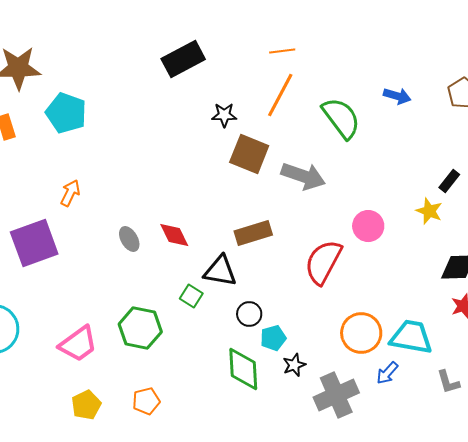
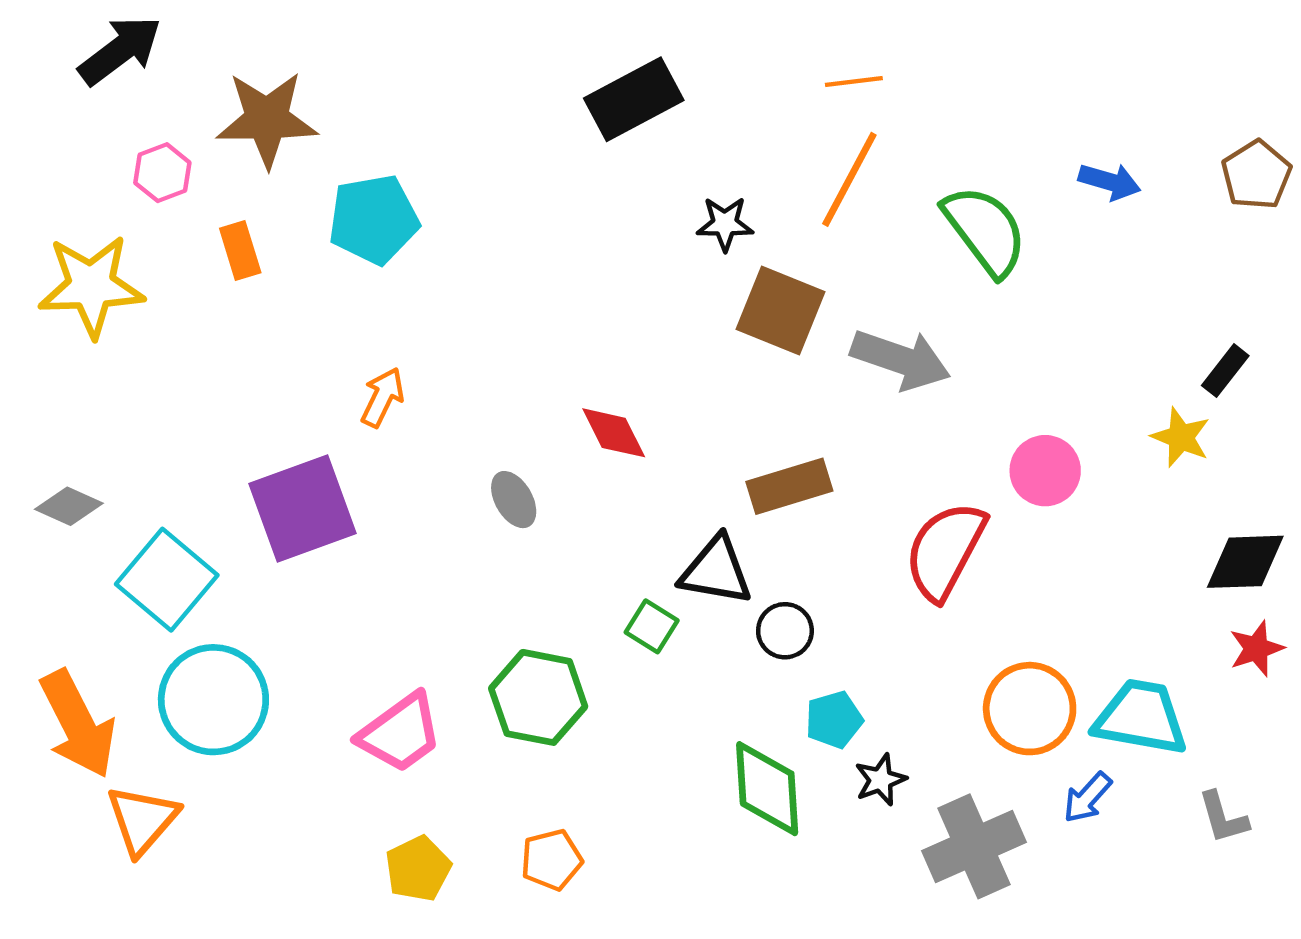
cyan pentagon: (66, 113) -> (374, 219), turned -30
red diamond: (174, 235) -> (614, 433), moved
black circle: (249, 314) -> (785, 631), moved

